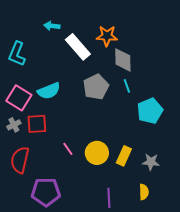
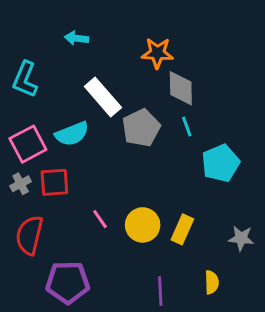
white rectangle: (78, 47) -> (103, 97), moved
pink square: (19, 98) -> (28, 144), turned 30
gray star: (151, 162) -> (241, 238), moved

